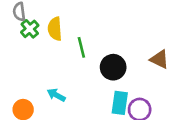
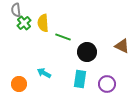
green line: (81, 47) -> (63, 37), turned -56
cyan rectangle: (120, 103) -> (80, 79), moved

